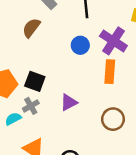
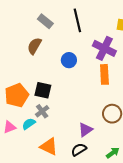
blue circle: (80, 45) -> (69, 60), moved
purple triangle: (69, 102) -> (86, 130), moved

